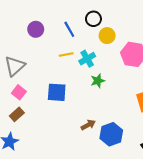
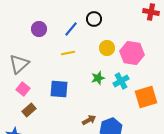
blue line: (69, 29) -> (71, 29), turned 70
yellow circle: (107, 36) -> (107, 48), moved
cyan cross: (87, 59) -> (121, 81), moved
brown rectangle: (17, 114) -> (29, 110), moved

